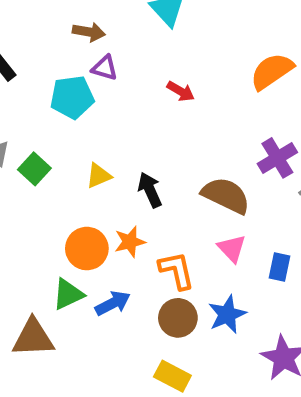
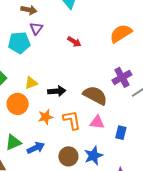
purple triangle: (105, 68) -> (36, 28), turned 48
black arrow: (150, 190) -> (57, 91), turned 108
pink triangle: (232, 248) -> (97, 122), turned -42
orange circle: (87, 249) -> (18, 104), moved
orange L-shape: (177, 270) -> (72, 120), moved

